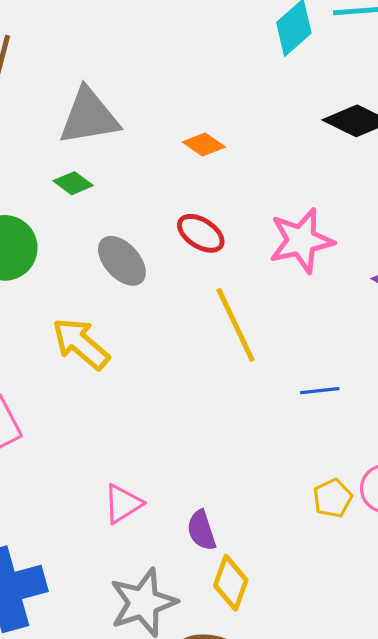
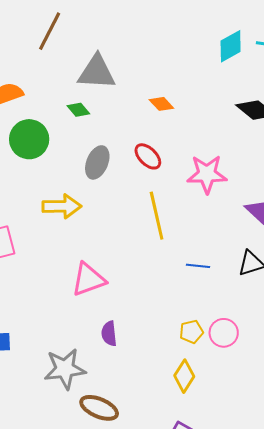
gray ellipse: (122, 261) -> (97, 162), turned 52
yellow arrow: (81, 344) -> (62, 206), turned 126
pink triangle: (123, 504) -> (88, 280), moved, size x1.4
yellow diamond: (231, 583) -> (184, 376), moved

